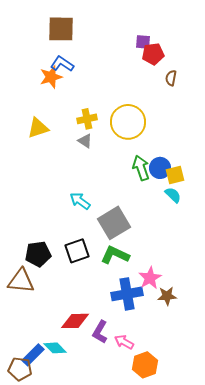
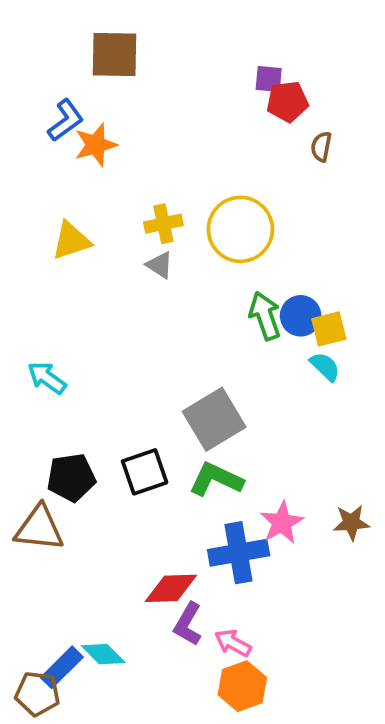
blue L-shape: (62, 64) -> (66, 120), moved, turned 110
cyan arrow: (80, 201) -> (47, 378), moved
brown star: (167, 296) -> (351, 523), moved
red diamond: (75, 321) -> (171, 588), moved
orange hexagon: (145, 365) -> (242, 686), moved

